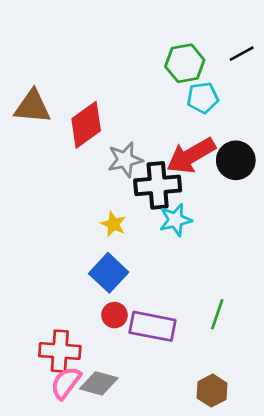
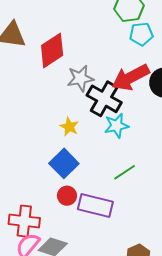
black cross: (158, 185) -> (104, 99), turned 32
green line: (217, 314) -> (125, 172), moved, turned 35

